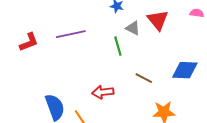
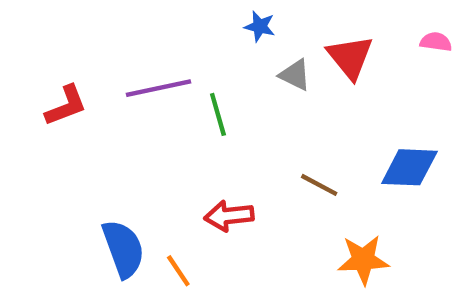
green line: (118, 46) -> (218, 114), moved

